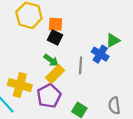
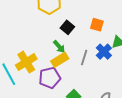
orange square: (56, 24) -> (97, 25), moved
yellow cross: (20, 85) -> (26, 62), turned 30

